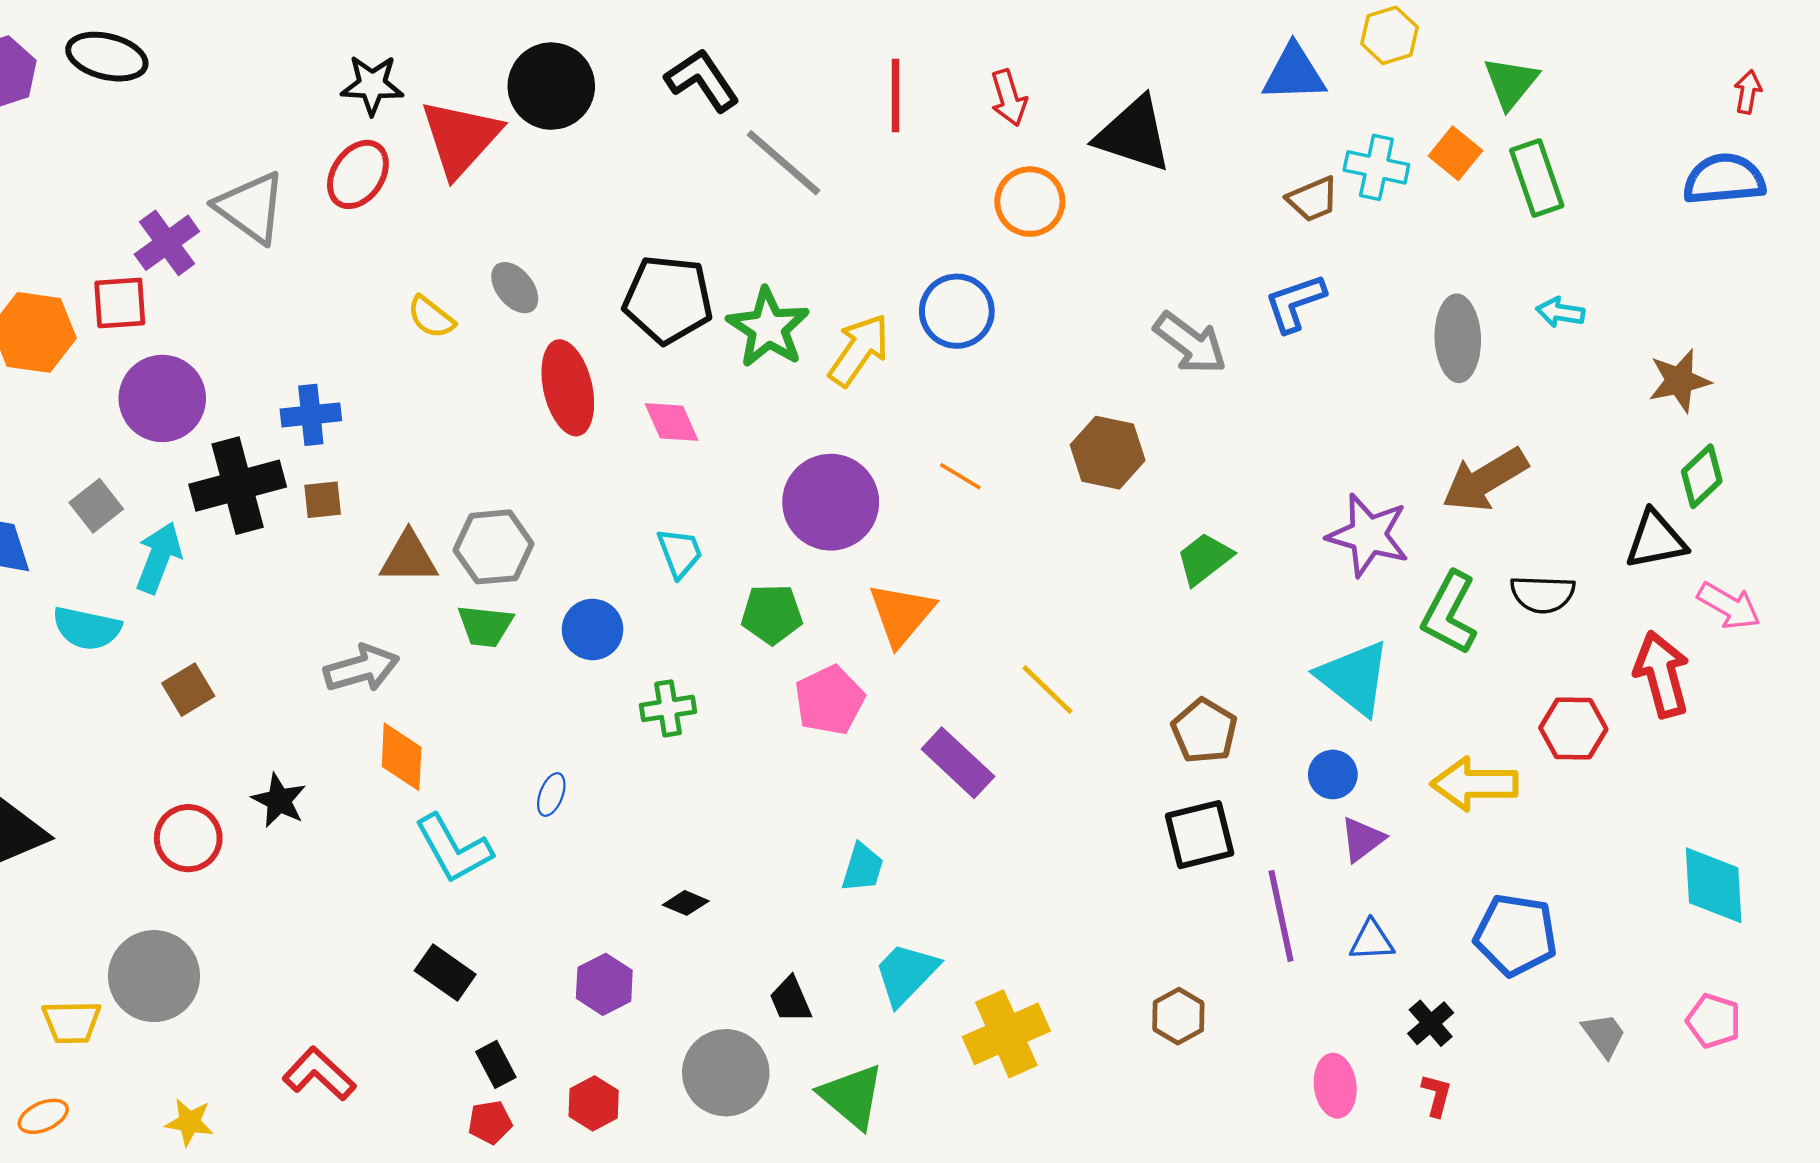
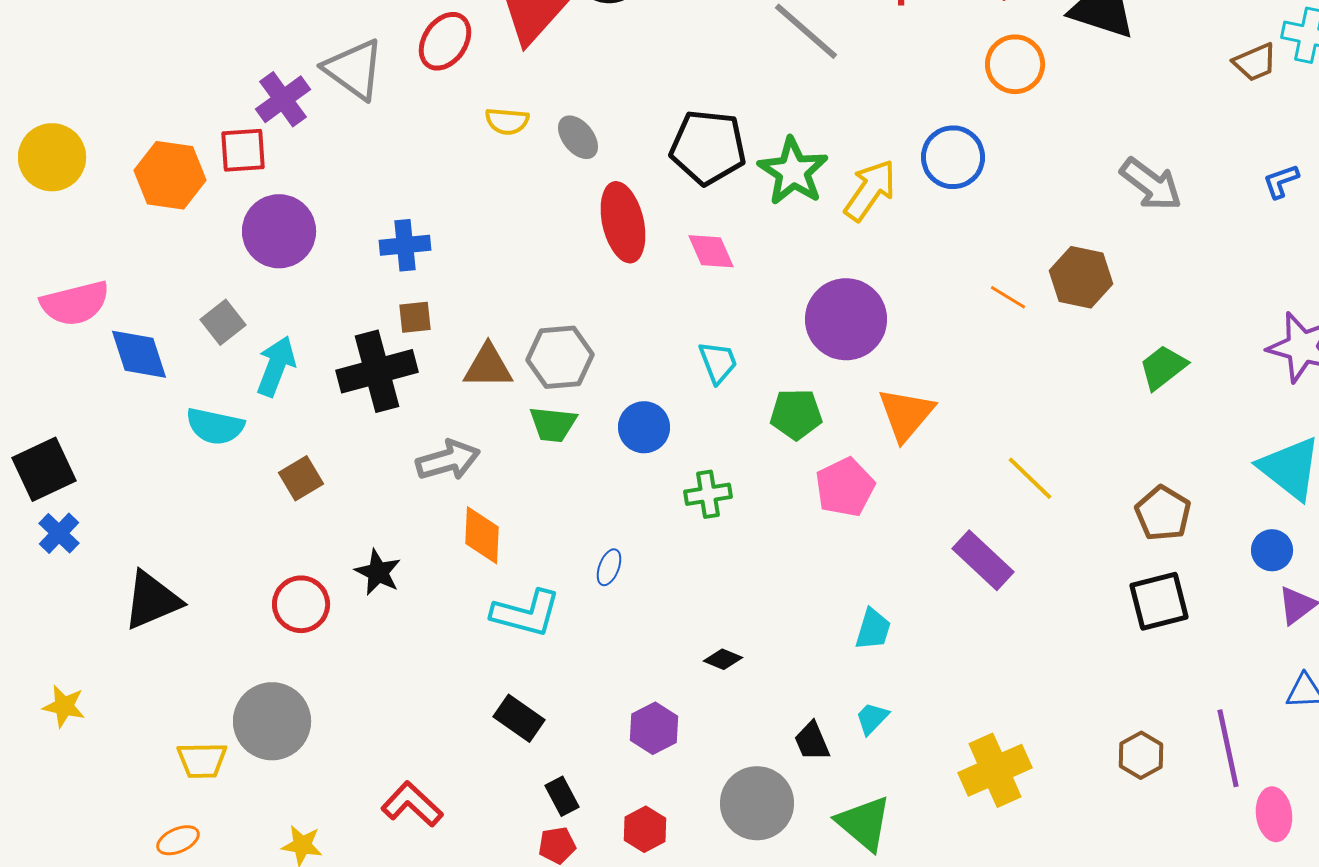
blue L-shape: (1295, 303) -> (1281, 181), moved, size x0.7
yellow semicircle: (431, 317) -> (507, 121), moved, turned -33
orange line: (960, 476) -> (1008, 297), moved
black cross: (238, 486) -> (377, 371), moved
purple rectangle: (958, 763) -> (983, 560), moved
cyan L-shape: (453, 849) -> (526, 613), turned -46
purple line: (1281, 916) -> (1228, 748), moved
cyan trapezoid: (906, 974) -> (872, 718), moved, size x0.6

